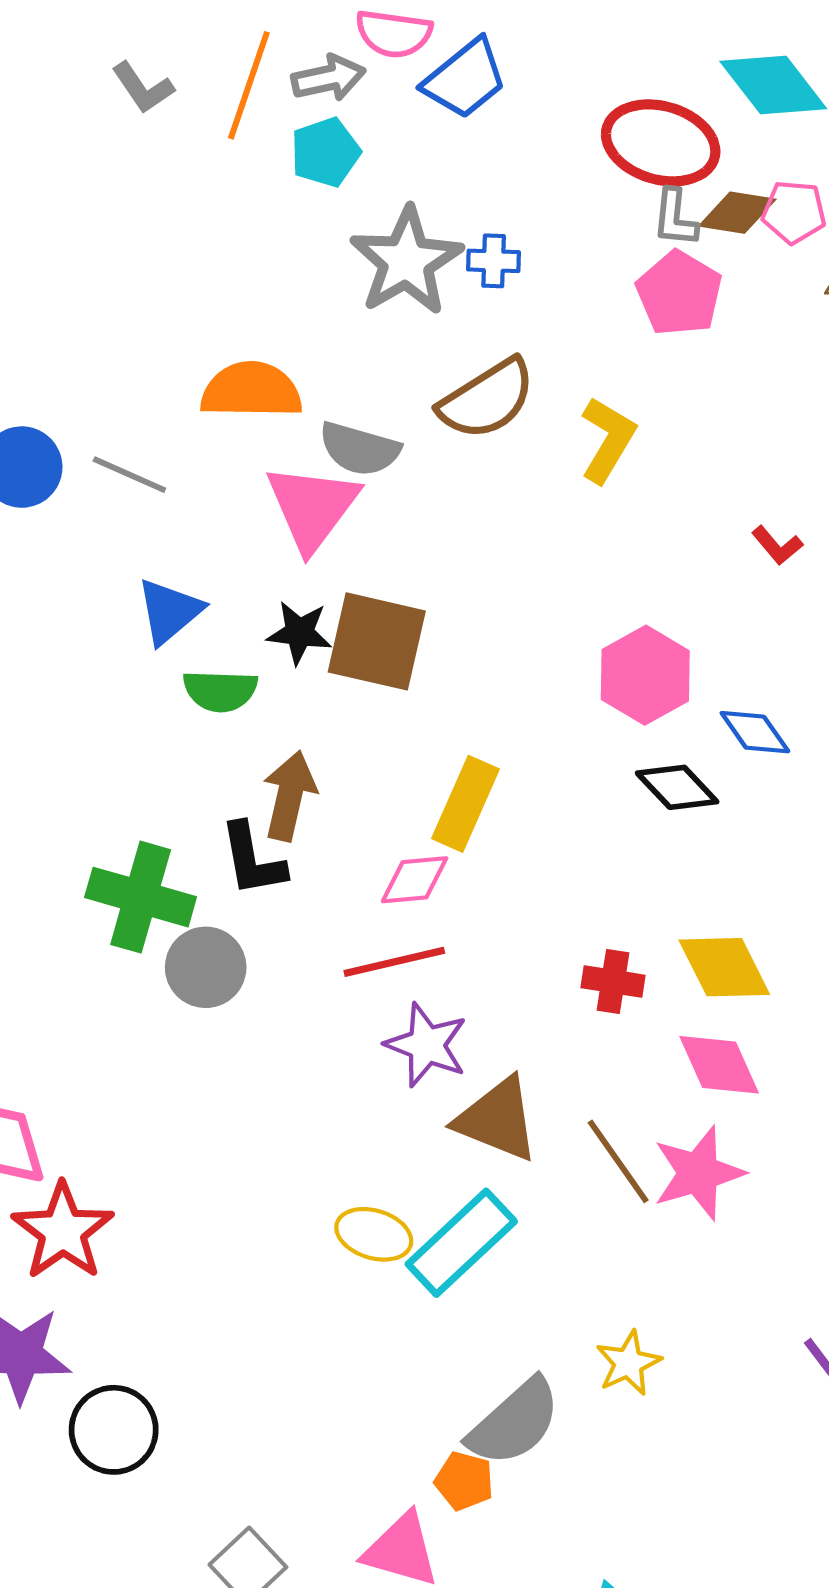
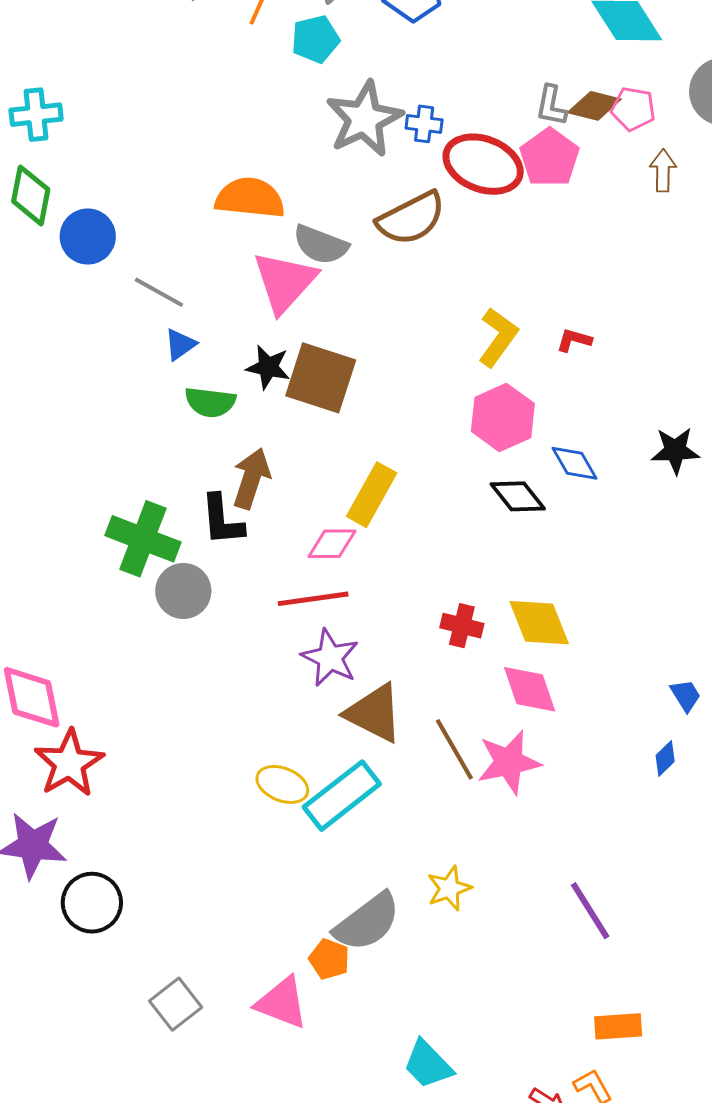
red ellipse: (661, 143) -> (483, 164), moved
yellow L-shape: (608, 440) -> (498, 337), moved
gray line: (129, 475) -> (159, 292), moved
red L-shape: (777, 545) -> (574, 340), moved, turned 141
blue triangle: (169, 611) -> (180, 344), size x0.7

